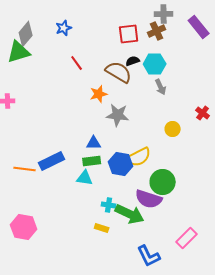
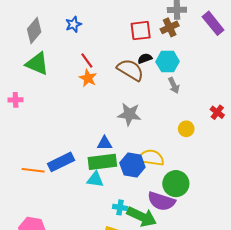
green triangle: (19, 52) -> (37, 64), moved, turned 40
orange star: (99, 94) -> (88, 78), moved, turned -30
yellow semicircle: (139, 157) -> (151, 158), turned -145
green rectangle: (92, 161) -> (102, 162), size x1.5

